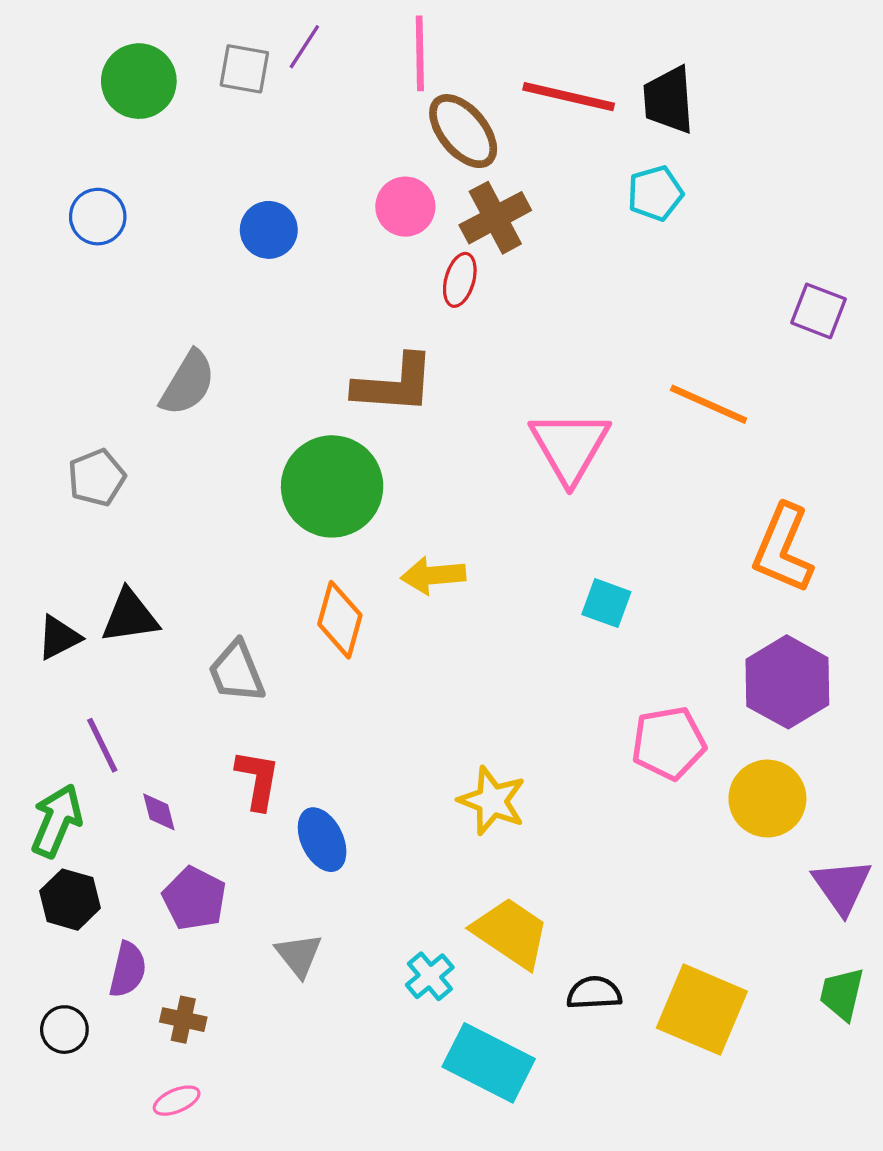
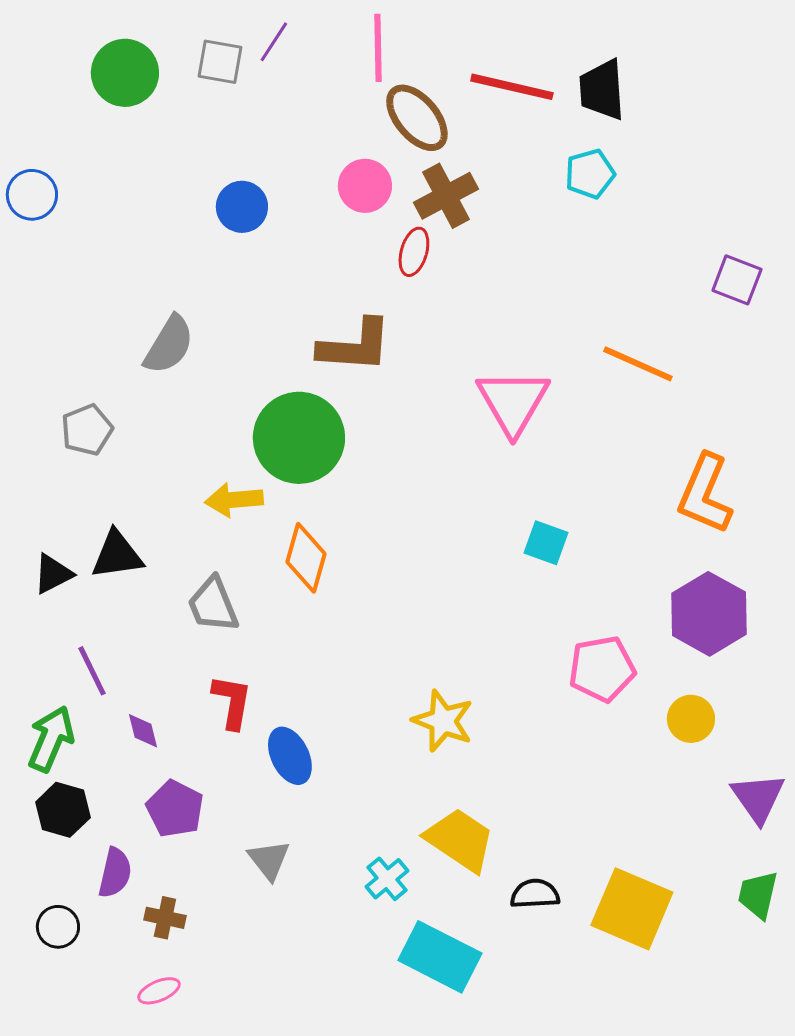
blue circle: (98, 217) -> (32, 195), moved
yellow arrow: (433, 575) -> (234, 500), moved
yellow circle: (767, 799) -> (691, 719), size x0.7

